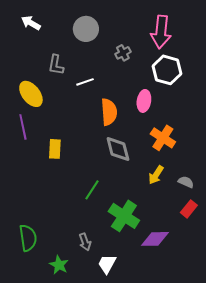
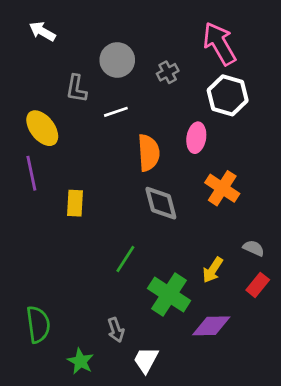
gray circle: (86, 29) -> (117, 60), moved
pink arrow: (161, 32) -> (219, 44), turned 144
yellow arrow: (156, 175) -> (213, 270), moved

